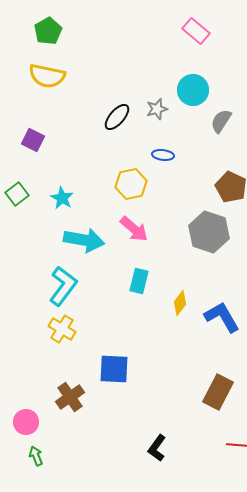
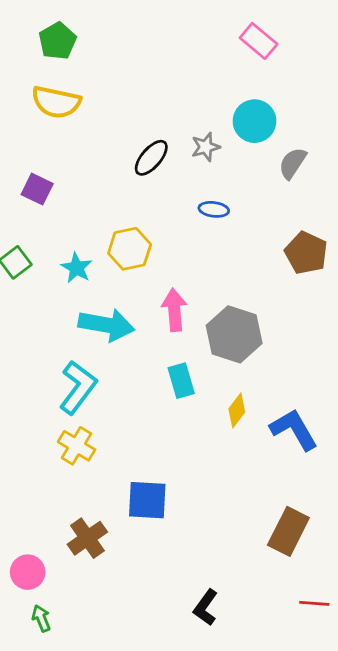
yellow hexagon: (131, 184) -> (130, 249), moved
pink arrow: (134, 229) -> (174, 310), turned -136
gray hexagon: (209, 232) -> (234, 334), moved
cyan rectangle: (139, 281) -> (181, 381), turned -30

